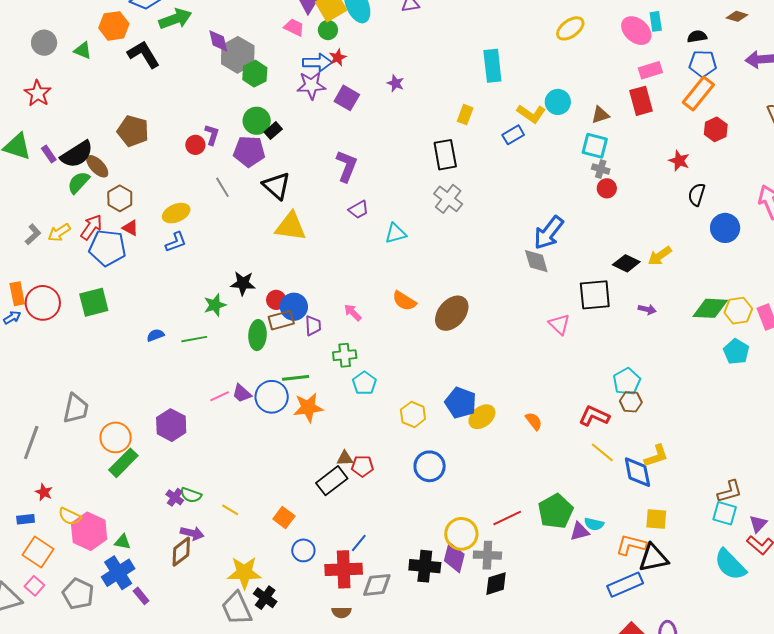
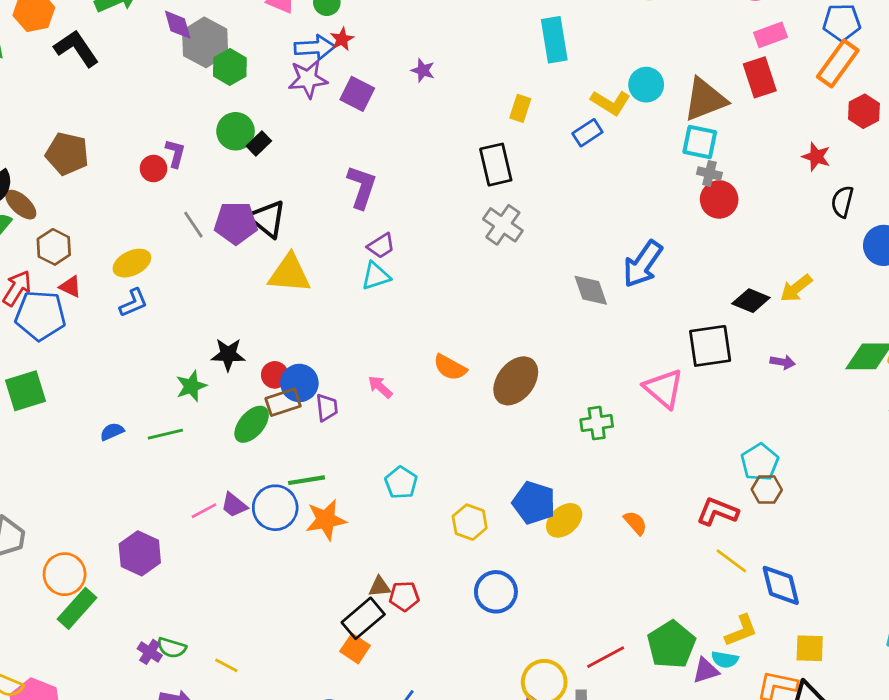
brown triangle: (600, 115) -> (705, 100), size x1.8
purple pentagon: (249, 151) -> (236, 223), moved
red circle: (607, 188) -> (719, 199), size x1.4
cyan triangle: (395, 233) -> (376, 276), moved
gray diamond: (536, 261) -> (591, 290), moved
pink triangle: (559, 324) -> (664, 389), size x1.4
green ellipse: (258, 335) -> (252, 424), turned 40
green cross: (345, 355) -> (597, 423), moved
yellow L-shape: (656, 456) -> (741, 631), moved
orange square: (284, 517) -> (355, 648), moved

